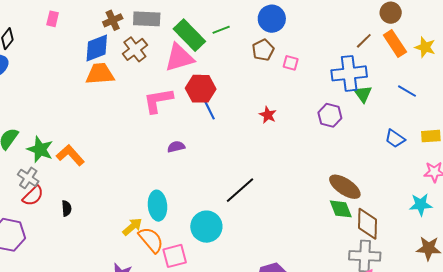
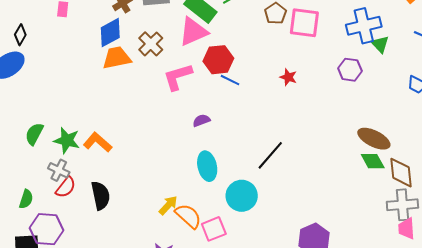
brown cross: (135, 49) -> (151, 44), moved
pink square: (291, 63) -> (304, 23), size x2.0
blue line: (210, 110) -> (230, 80), turned -30
cyan ellipse: (157, 206) -> (207, 166), moved
black semicircle: (67, 208) -> (101, 196), size x1.8

